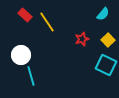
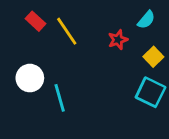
red star: (82, 39) -> (118, 40), moved
cyan line: (31, 76) -> (60, 98), moved

